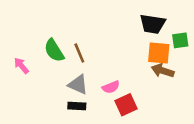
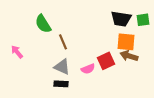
green square: (180, 40) -> (143, 20), moved
green semicircle: (54, 50) -> (43, 24), moved
red square: (126, 105) -> (106, 61), moved

